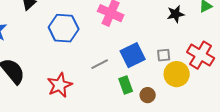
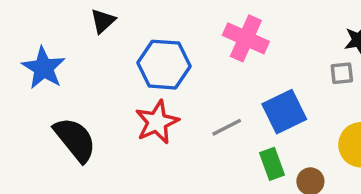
gray square: (164, 55) -> (342, 73), moved
red star: (60, 85) -> (157, 122), moved

